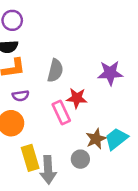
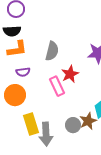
red star: (77, 98) -> (70, 74), turned -30
brown star: (96, 139) -> (88, 121), moved

